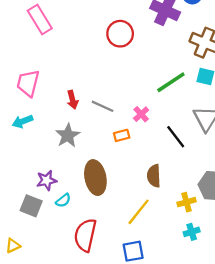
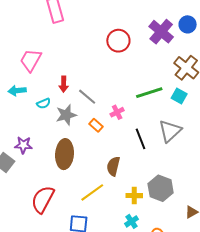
gray star: (68, 135) -> (66, 115), moved
orange rectangle: (122, 135) -> (96, 125), turned 40
cyan semicircle: (63, 200) -> (44, 104), moved
cyan cross: (192, 232) -> (131, 221), turned -32

